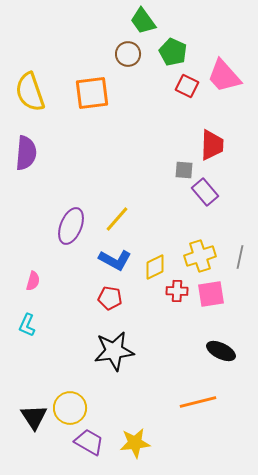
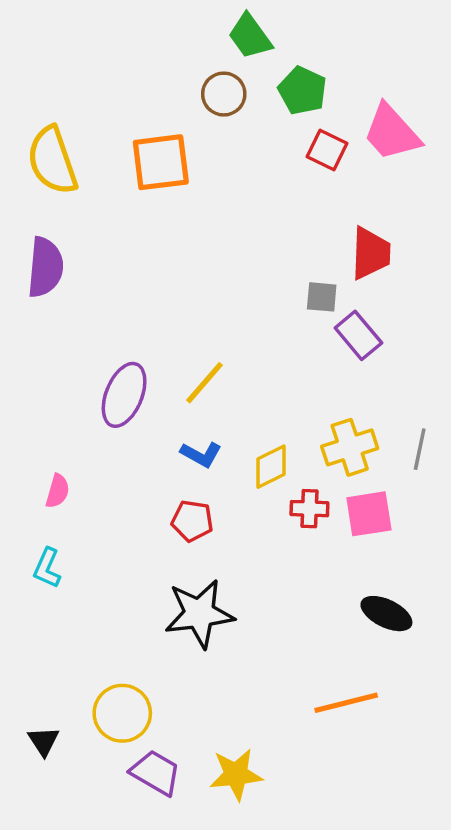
blue L-shape: (115, 260) -> (201, 454), size x0.7
black triangle: (34, 417) -> (44, 741), moved, size x0.7

